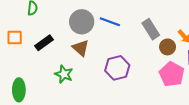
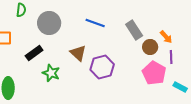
gray circle: (82, 22) -> (49, 23), moved
black rectangle: (44, 43) -> (34, 53), moved
brown triangle: (81, 48) -> (78, 53), moved

